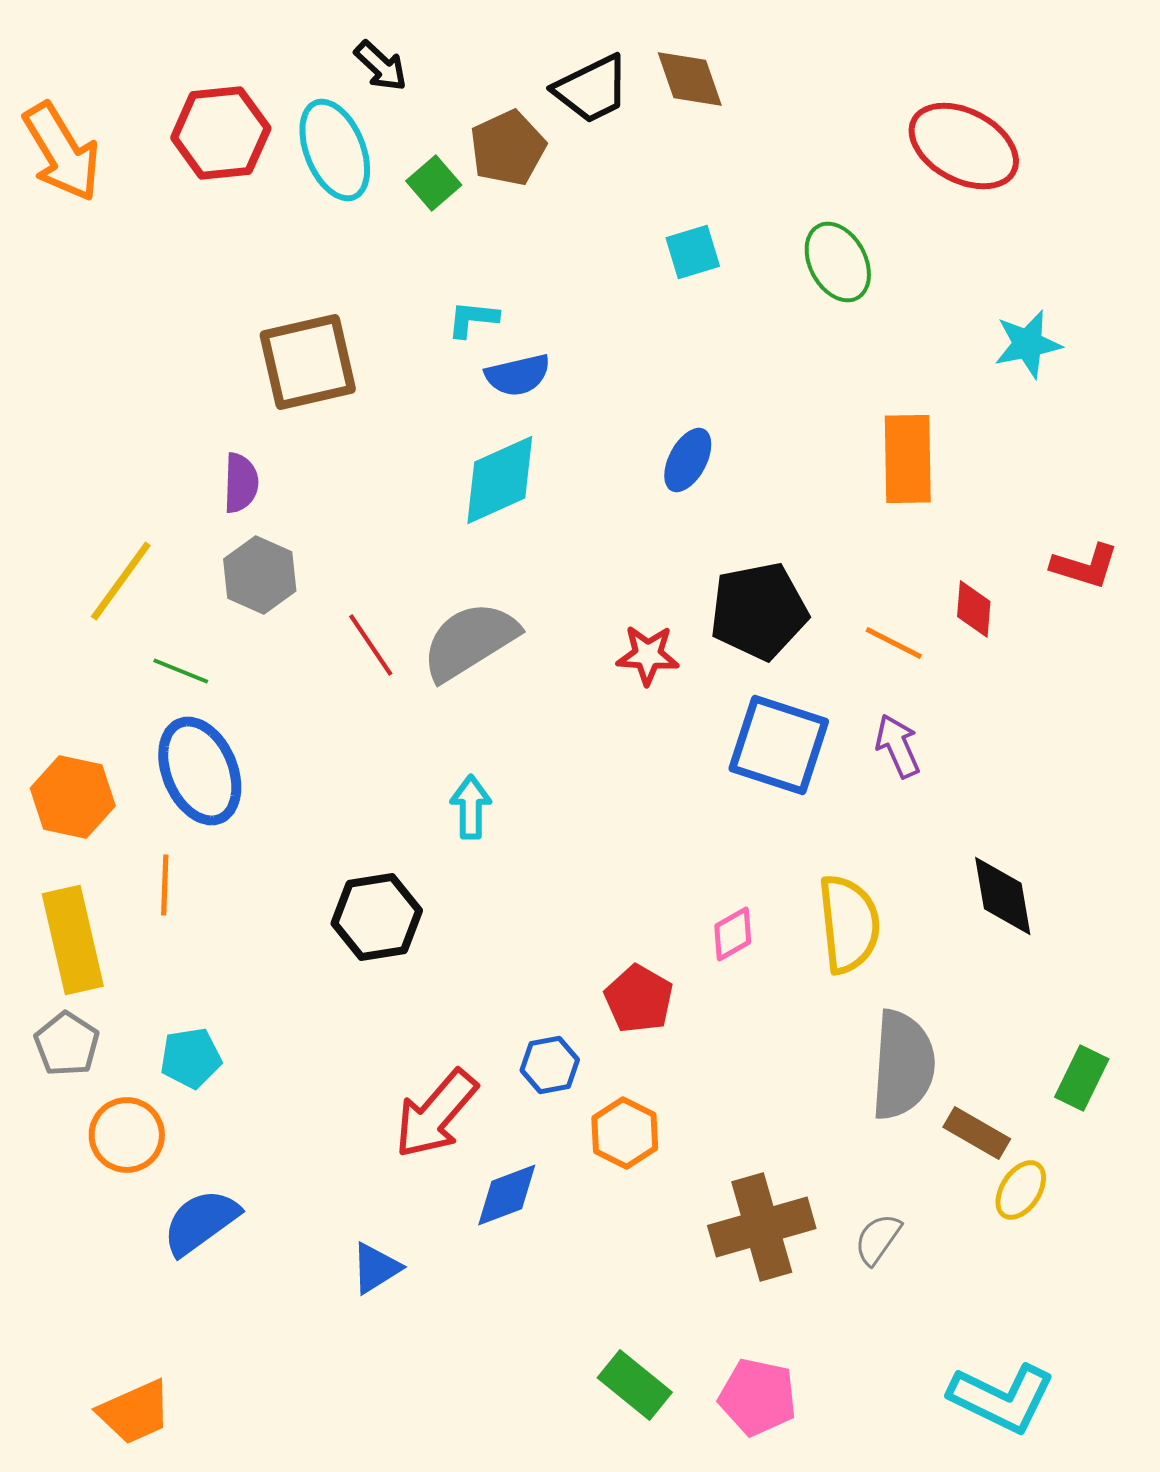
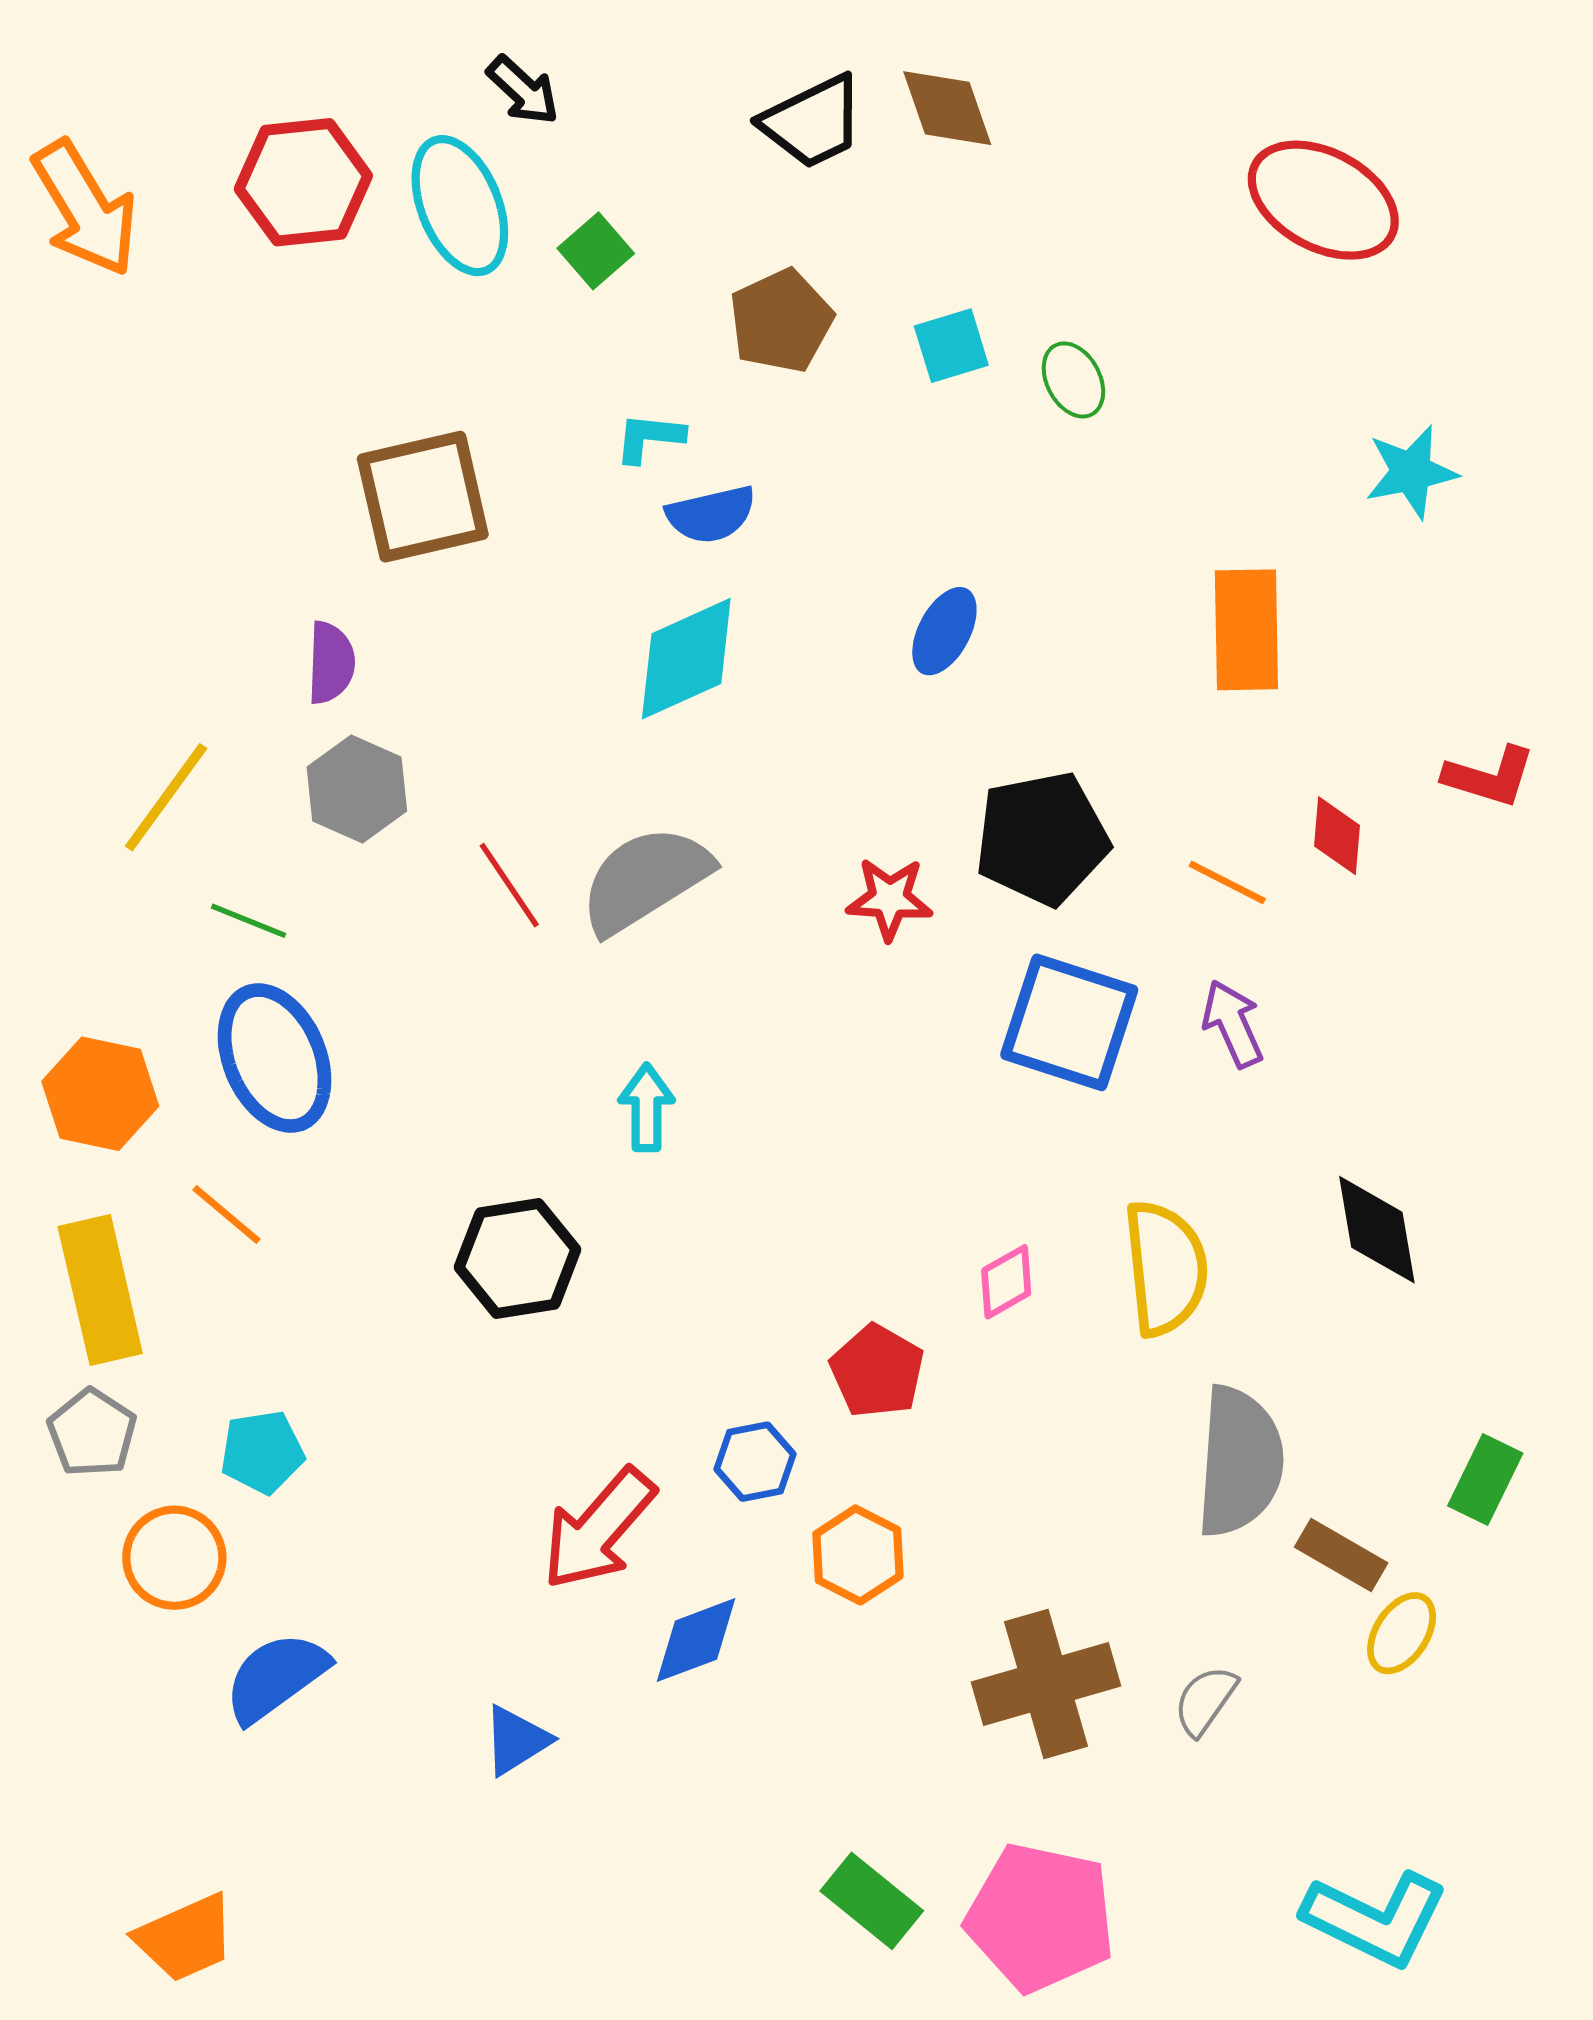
brown pentagon: (508, 148) -> (781, 321), moved
green ellipse: (838, 262) -> (1073, 380), moved, size x0.7
orange line: (165, 885) -> (227, 1215), turned -52
pink pentagon: (758, 1397) -> (1041, 1917), size x1.4

